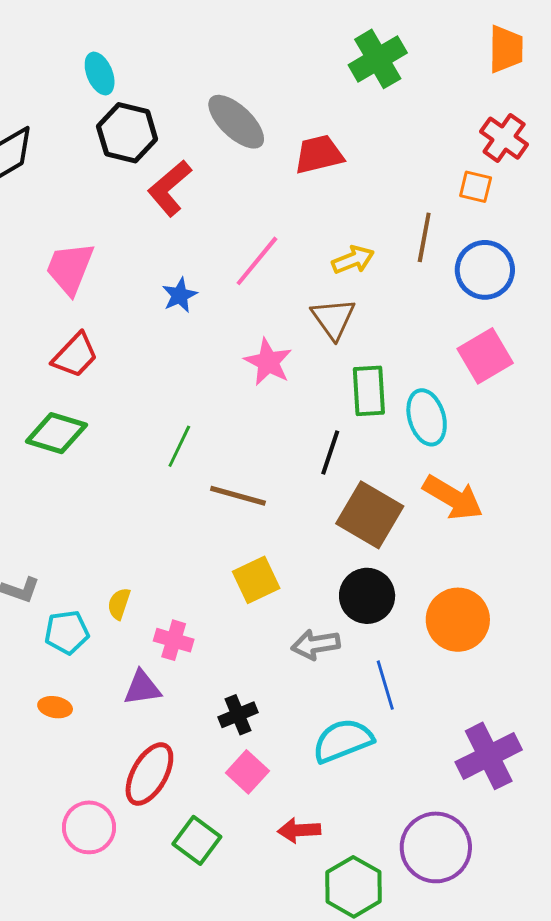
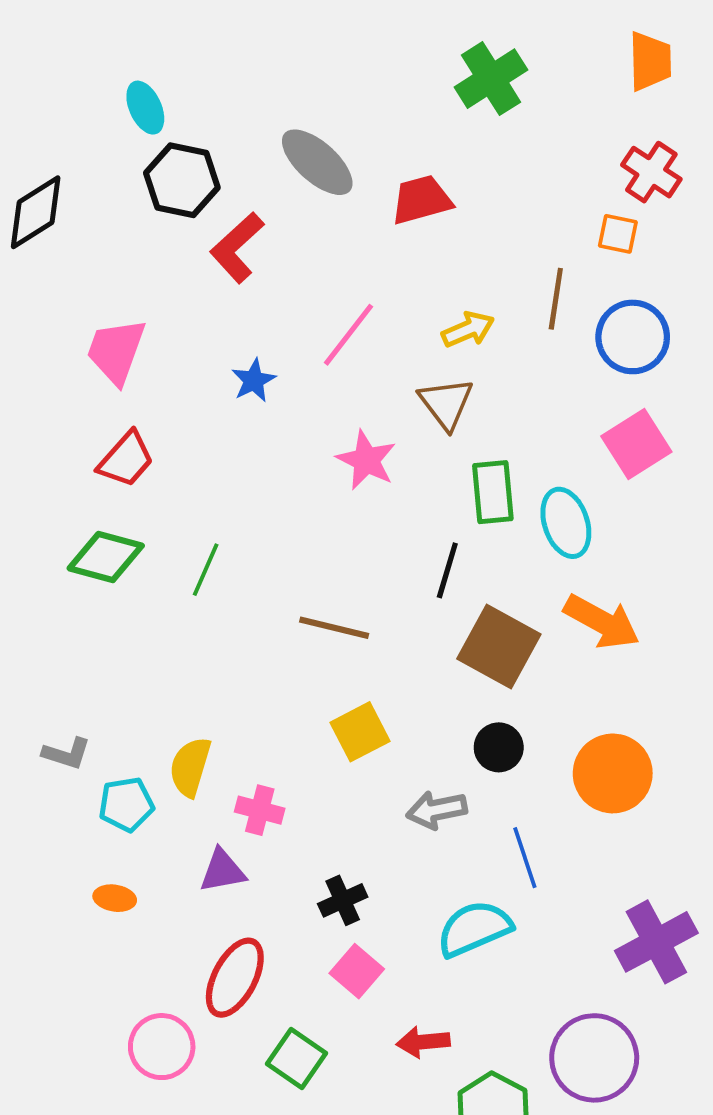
green line: (179, 446) -> (206, 570), moved
black circle: (367, 596) -> (499, 747), size x0.7
yellow semicircle: (119, 604) -> (190, 767), size x1.5

